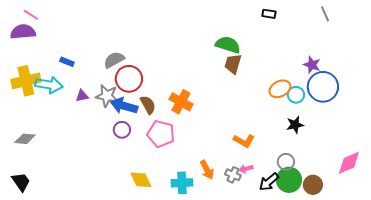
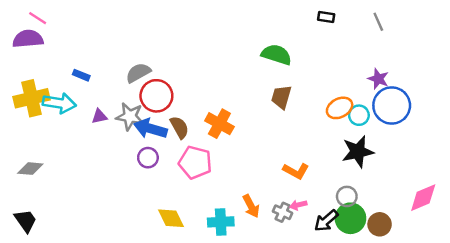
gray line: (325, 14) -> (378, 22), moved
brown trapezoid: (233, 64) -> (281, 97), moved
black star: (295, 125) -> (358, 152), size x1.5

